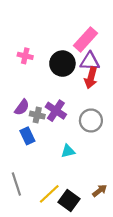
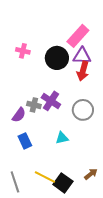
purple semicircle: (22, 107) -> (19, 115), moved
blue rectangle: (27, 136) -> (25, 141), moved
gray line: (16, 184) -> (15, 182), moved
yellow line: (49, 194) -> (45, 177), turned 70

